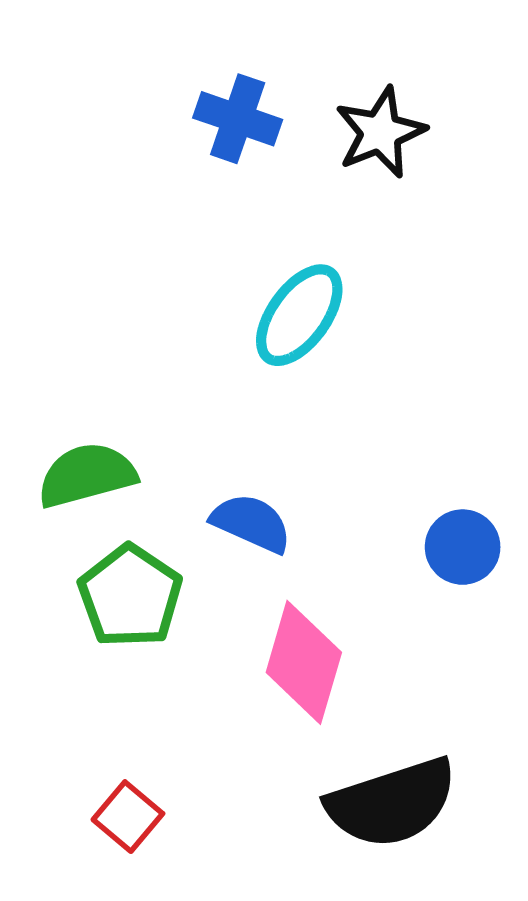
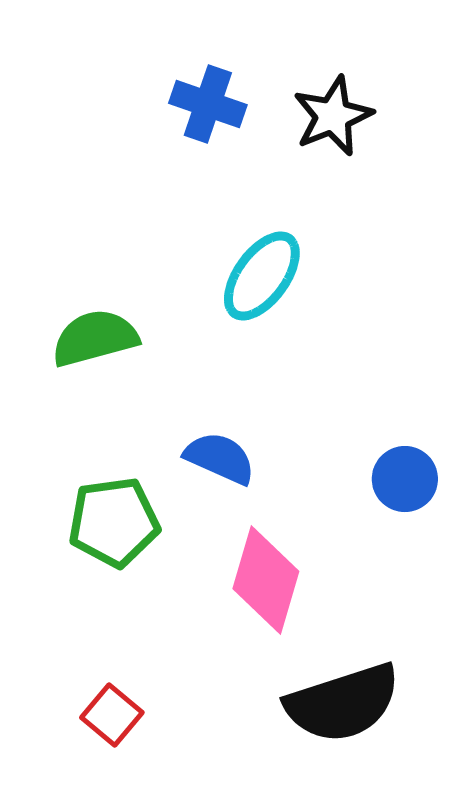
green semicircle: (87, 475) -> (95, 338), moved
green pentagon: (130, 596) -> (114, 522), turned 30

